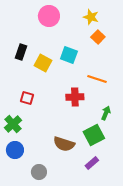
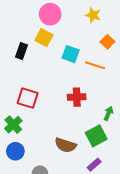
orange square: (98, 37) -> (107, 42), moved
yellow square: (43, 63) -> (44, 38), moved
orange line: (97, 79) -> (95, 65), moved
red square: (27, 98) -> (28, 98), size x1.5

